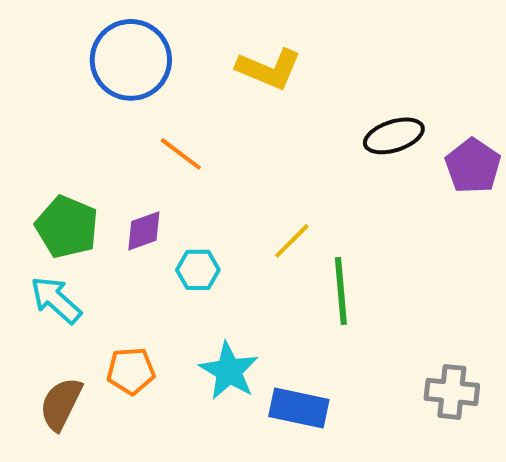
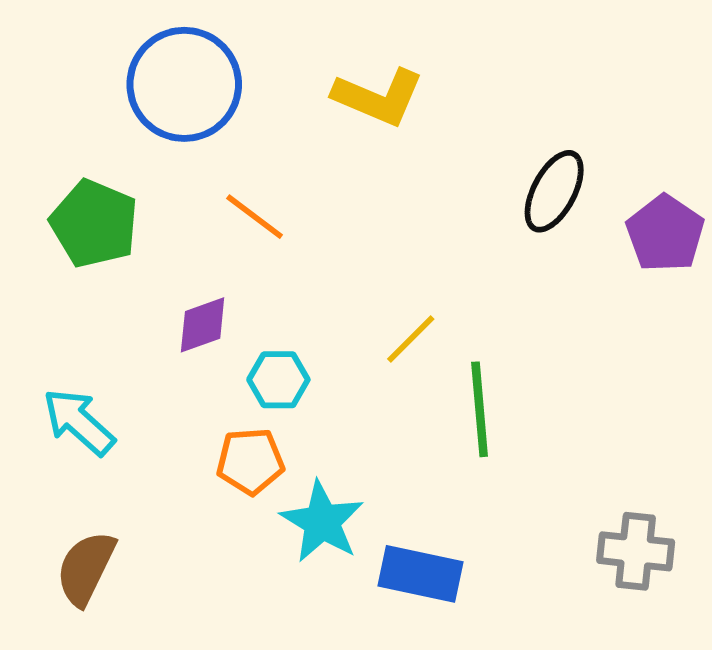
black ellipse: (394, 136) -> (554, 191), turned -44
green pentagon: (67, 227) -> (94, 224), moved
orange pentagon: (131, 371) -> (250, 461), moved

